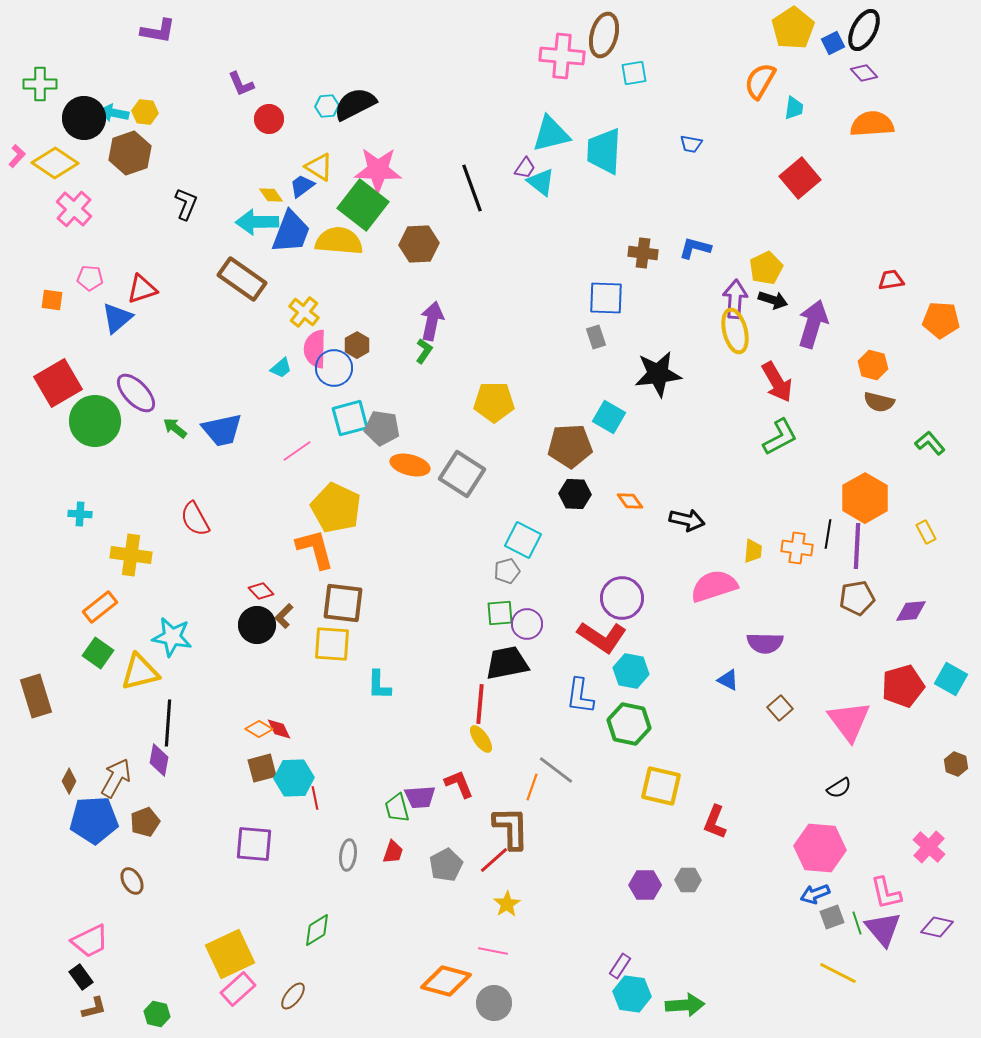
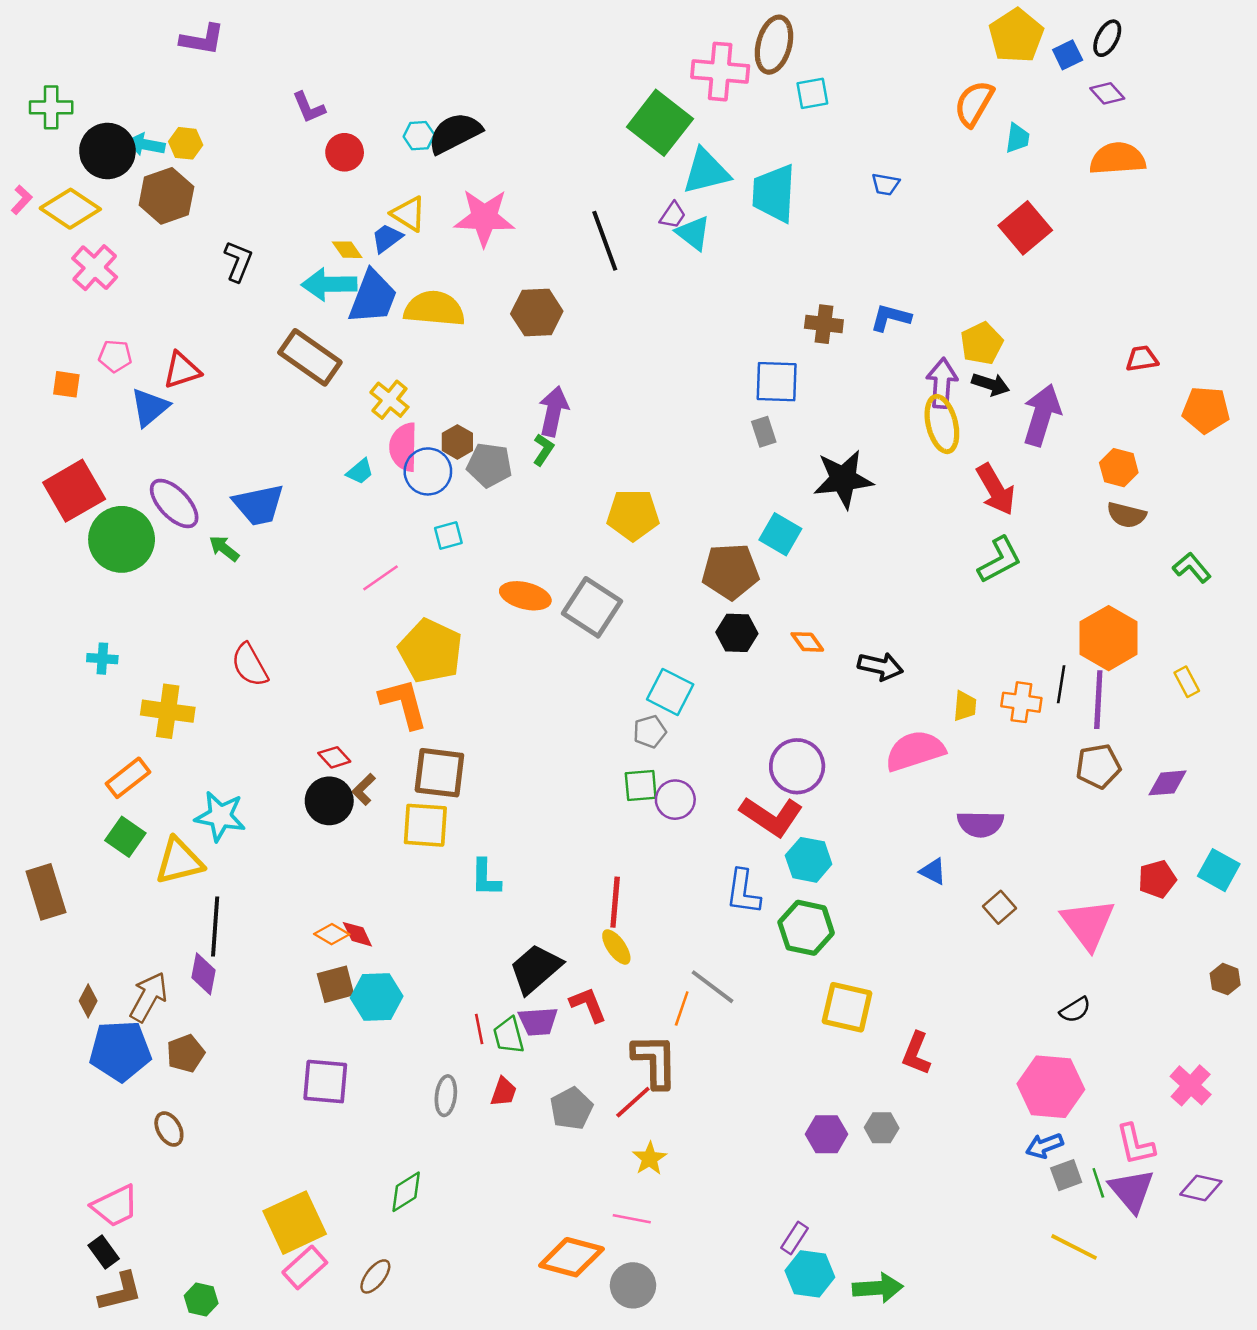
black ellipse: (864, 30) -> (1107, 38), size x0.7
green square: (363, 205) -> (660, 123), moved
cyan square: (350, 418) -> (448, 536), size x0.6
gray pentagon: (382, 428) -> (489, 465), moved
blue trapezoid: (222, 430) -> (259, 505), moved
black trapezoid: (507, 663) -> (536, 969), moved, turned -30
red pentagon: (903, 686) -> (1157, 879), size x0.7
red line: (315, 798) -> (479, 1029), moved
brown L-shape: (94, 1008) -> (120, 1292), size x1.4

